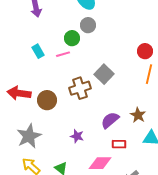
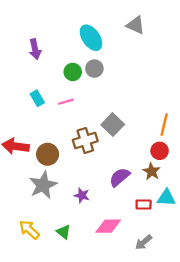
green circle: (72, 38) -> (73, 72), moved
red circle: (145, 51) -> (160, 151), moved
gray star: (29, 136) -> (43, 185), moved
red rectangle: (119, 144) -> (144, 205), moved

